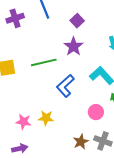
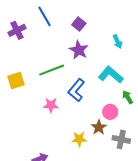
yellow star: (46, 118) -> (79, 139), moved
pink star: (24, 122) -> (51, 105), moved
brown star: (81, 142) -> (99, 127), moved

